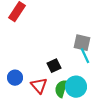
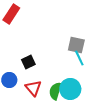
black square: (54, 66) -> (28, 62), moved

